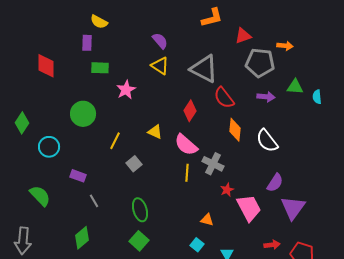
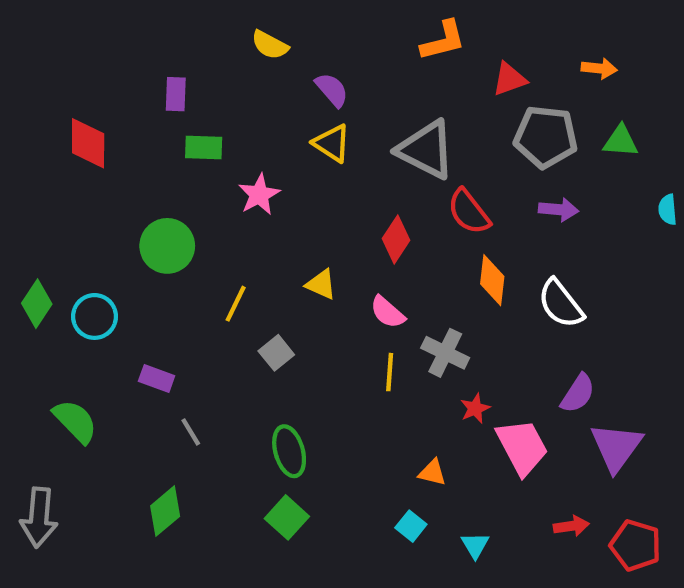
yellow semicircle: (99, 22) -> (270, 45), moved
orange arrow: (285, 46) -> (599, 68), moved
green triangle: (295, 87) -> (621, 141), moved
green diamond: (22, 123) -> (37, 304), moved
pink semicircle: (186, 145) -> (387, 312), size x0.7

